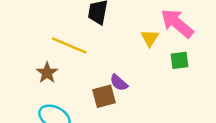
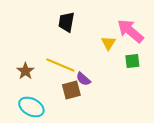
yellow line: (69, 46) -> (60, 65), moved

